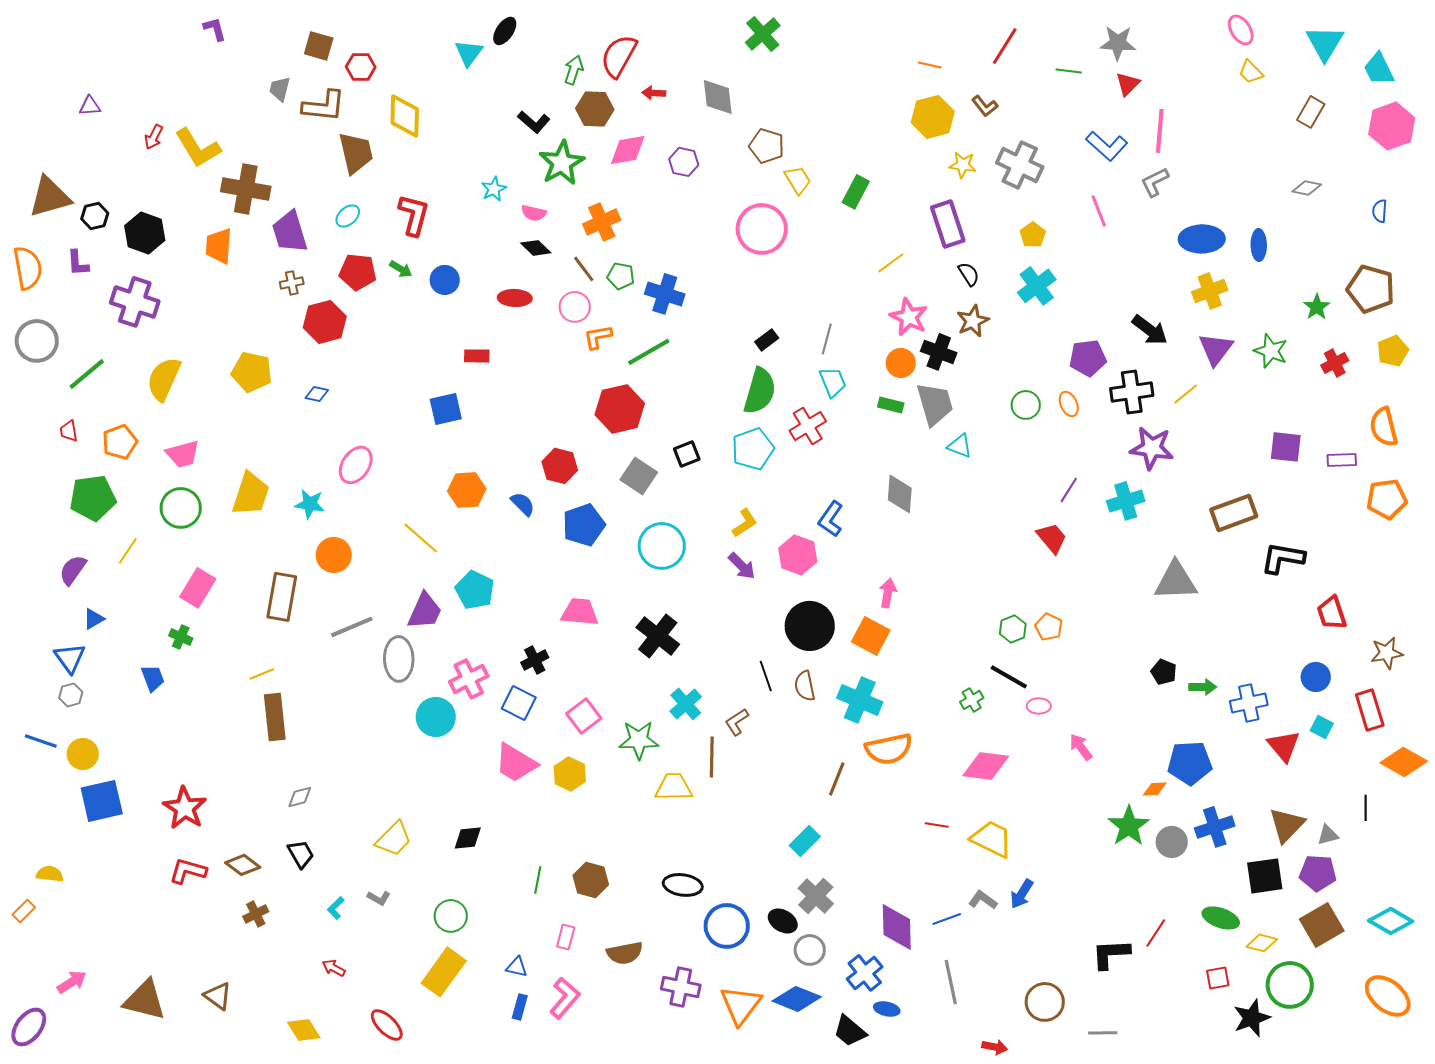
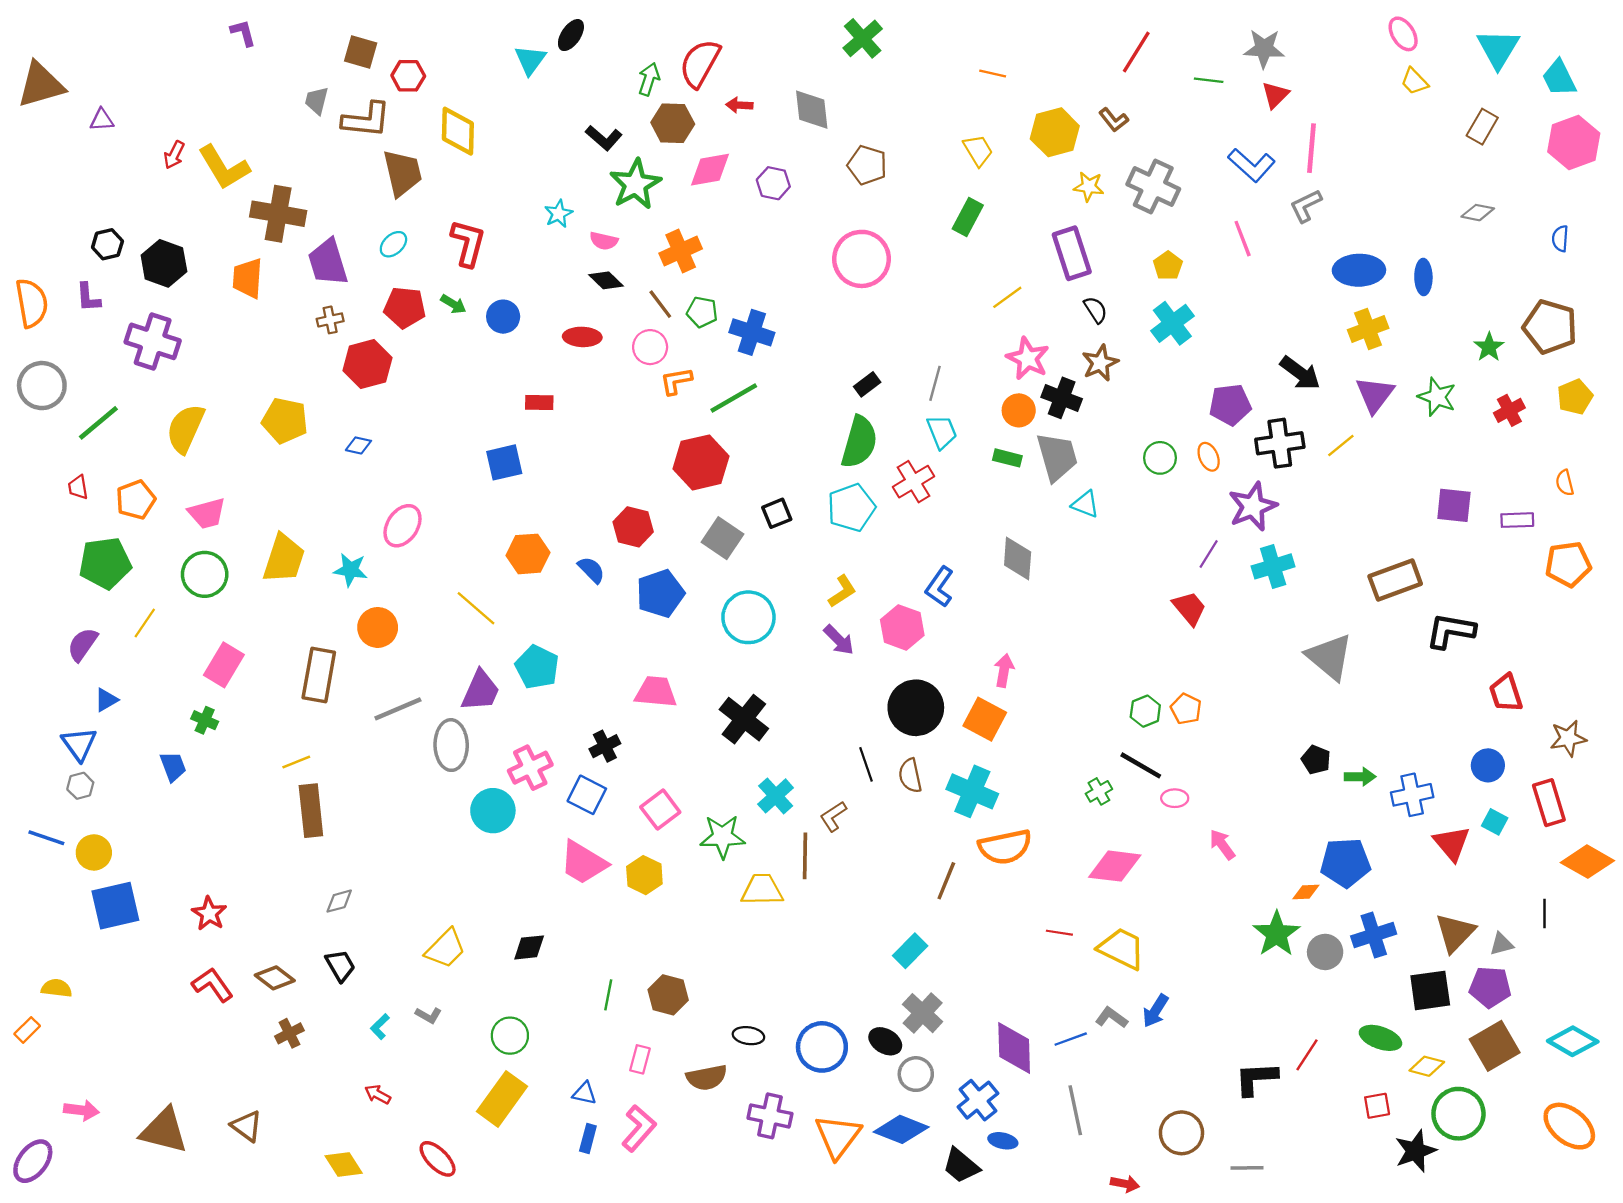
orange line: (930, 65) -> (993, 73), moved
yellow trapezoid: (798, 180) -> (978, 150), moved
brown triangle: (50, 197) -> (41, 85), moved
orange semicircle: (1384, 427) -> (1565, 483), size x0.6
purple star: (1152, 448) -> (1253, 507), moved, turned -30
gray triangle: (1176, 581) -> (1330, 657), turned 42
red star: (185, 808) -> (209, 914), size x0.7
red L-shape: (188, 871) -> (213, 985), turned 39
black ellipse: (683, 885) -> (748, 1036), moved, size x0.7
pink arrow: (72, 982) -> (81, 1110), turned 40

